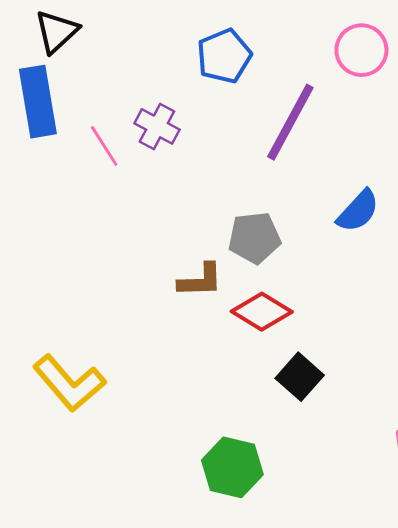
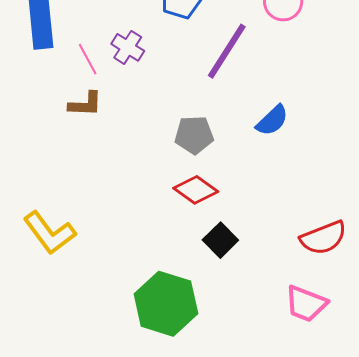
brown L-shape: (200, 280) -> (85, 104), moved
green hexagon: (232, 467) -> (166, 304), size x1.4

